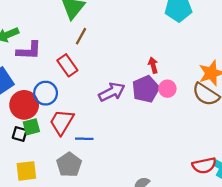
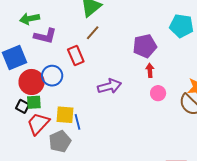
purple pentagon: (146, 89) -> (145, 46), moved
red trapezoid: (62, 122) -> (38, 124), moved
blue line: (84, 139) -> (77, 122), turned 63
yellow square: (26, 171) -> (65, 115), moved

